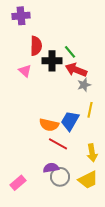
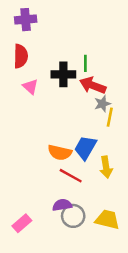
red semicircle: (36, 46) -> (21, 56), moved
green line: (70, 52) -> (85, 63), turned 40
yellow line: (90, 110) -> (110, 117), moved
yellow arrow: (92, 153) -> (106, 167), moved
yellow trapezoid: (88, 180) -> (107, 220), turned -140

